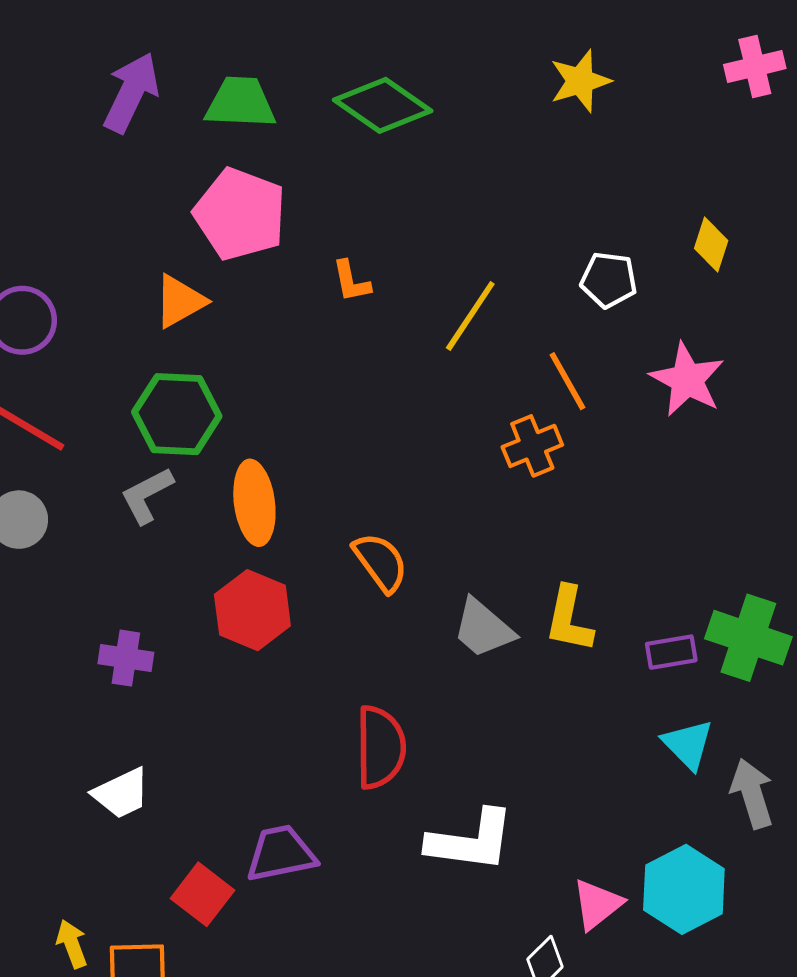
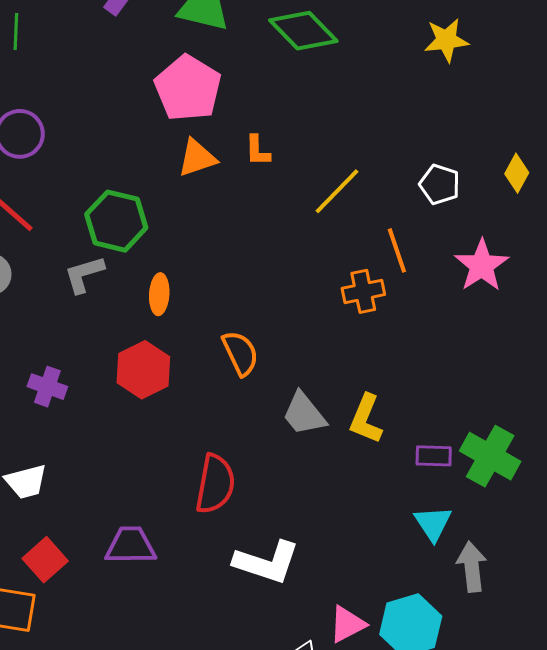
orange triangle: (180, 301) -> (197, 158), moved
orange ellipse: (254, 503) -> (159, 294), size x0.7
red square: (203, 894) -> (45, 560), moved

